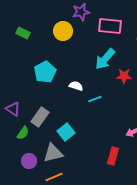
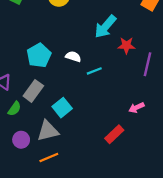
cyan pentagon: (45, 72) -> (39, 55), moved
red rectangle: (113, 156) -> (114, 134), turned 30

